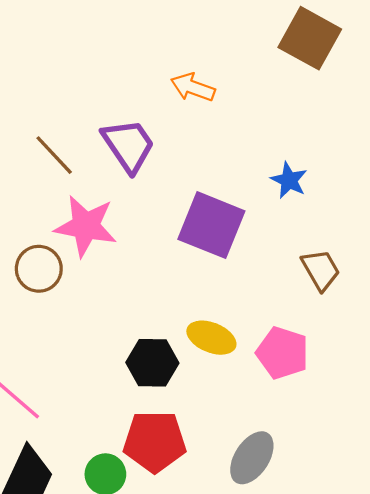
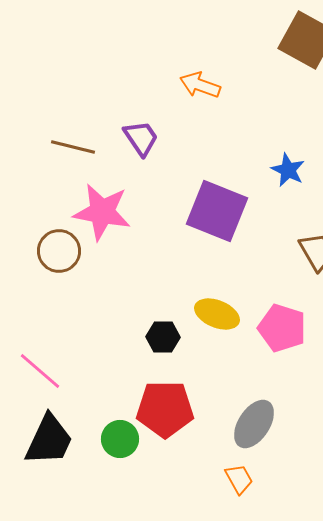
purple trapezoid: (128, 145) -> (141, 138), size x0.7
brown line: (54, 155) -> (73, 147), turned -33
black hexagon: (152, 363) -> (163, 337), size x0.7

